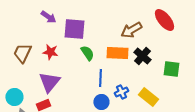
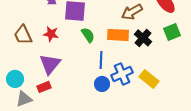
brown trapezoid: (22, 53) -> (23, 35), turned -50
green square: (171, 69) -> (172, 32), moved, turned -30
blue cross: (121, 92) -> (122, 74), size x1.5

